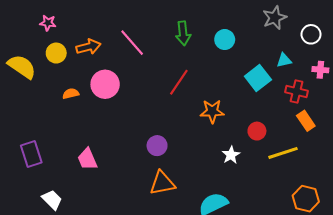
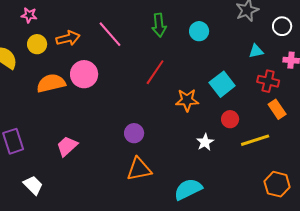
cyan square: (258, 78) -> (222, 84), moved
orange semicircle: (71, 94) -> (51, 83), size x1.8
pink trapezoid: (87, 159) -> (67, 146), turned 70

